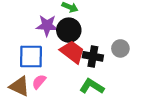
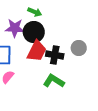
red trapezoid: (72, 52) -> (37, 51), turned 80

